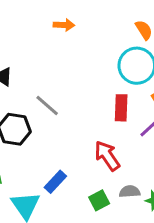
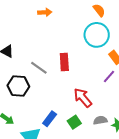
red rectangle: (121, 108) -> (64, 62), moved
green square: (99, 200) -> (74, 122), moved

